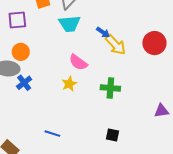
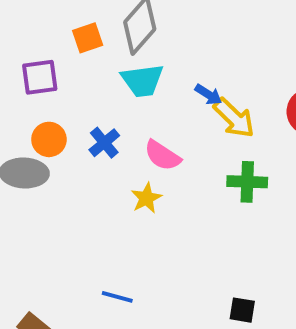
blue cross: (24, 83) -> (104, 143), moved
green cross: (110, 88) -> (247, 182), moved
black square: (112, 135) -> (242, 310), moved

